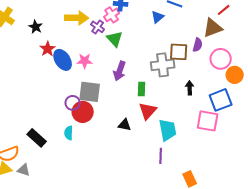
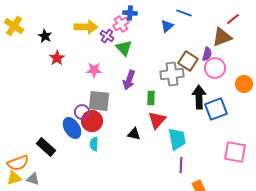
brown square: (179, 52) -> (188, 61), turned 30
pink circle: (221, 59) -> (215, 68), moved
blue ellipse: (63, 60) -> (72, 128), moved
black arrow: (190, 88) -> (199, 97), size x1.6
blue square: (221, 100) -> (216, 109), moved
pink square: (208, 121) -> (235, 152), moved
cyan semicircle: (69, 133) -> (94, 144), moved
purple line: (161, 156) -> (181, 165), moved

